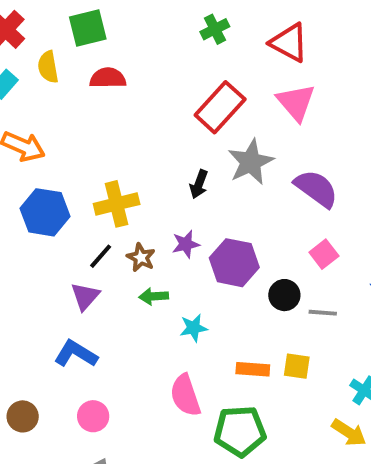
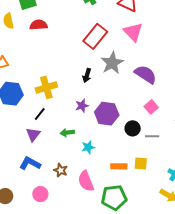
brown star: (141, 257) -> (61, 170), moved

